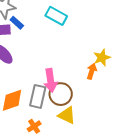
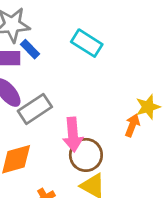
gray rectangle: (38, 96) -> (35, 109), moved, turned 40

